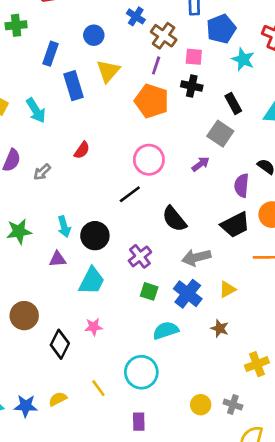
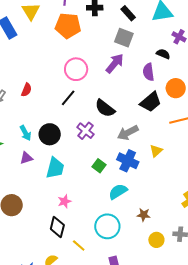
red semicircle: (82, 150) -> (26, 90), moved
purple arrow: (201, 164) -> (115, 63), size x1.5
purple cross: (140, 256) -> (85, 131), moved
green square: (149, 291) -> (99, 166), turned 32
brown star: (220, 328) -> (144, 215), moved
black diamond: (60, 344) -> (57, 227), moved

